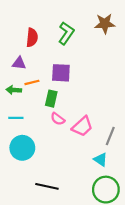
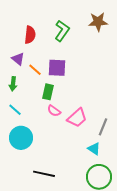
purple triangle: (19, 63) -> (18, 59), turned 32
orange line: (32, 82) -> (35, 70), moved, turned 56
green arrow: (14, 90) -> (13, 84), turned -88
cyan line: (16, 118) -> (15, 110), turned 40

